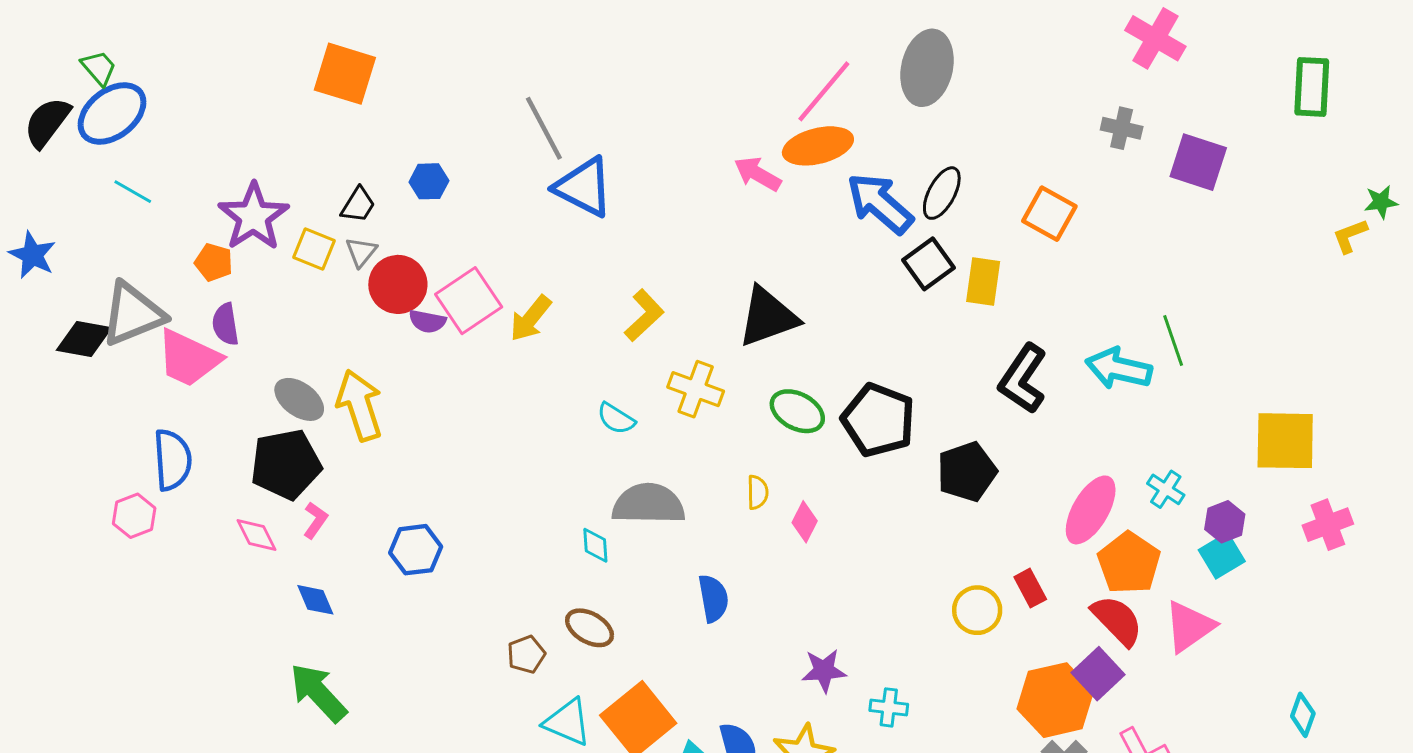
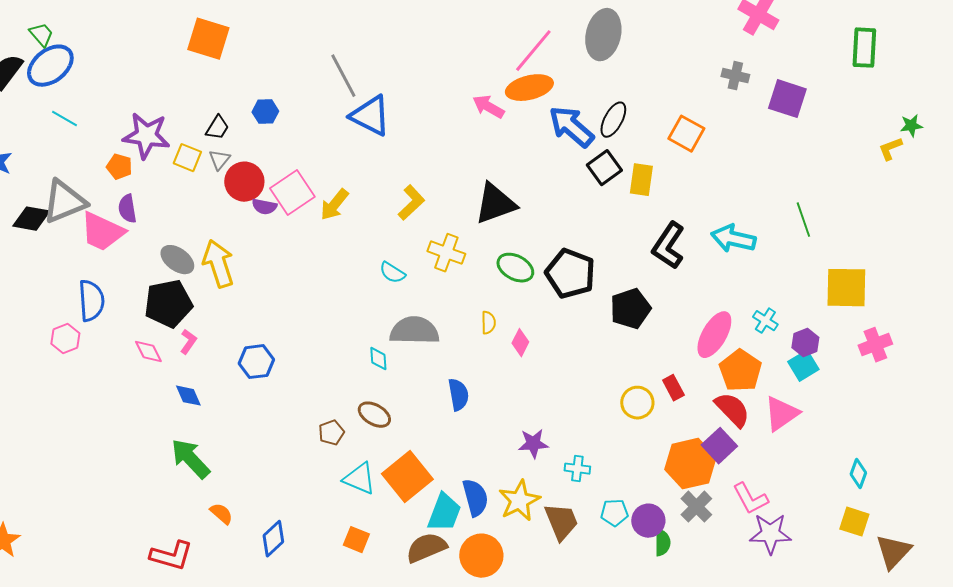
purple star: (253, 217) -> (146, 136), turned -30
green line: (1173, 340) -> (803, 220), moved

